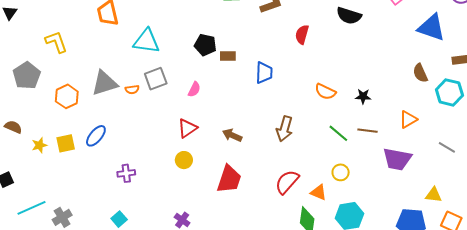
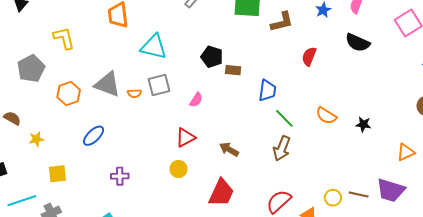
gray triangle: (104, 83) -> (107, 84), turned 32
brown line: (368, 131) -> (359, 195), moved
green line: (338, 133) -> (284, 118), moved
yellow square: (66, 143) -> (57, 174), moved

